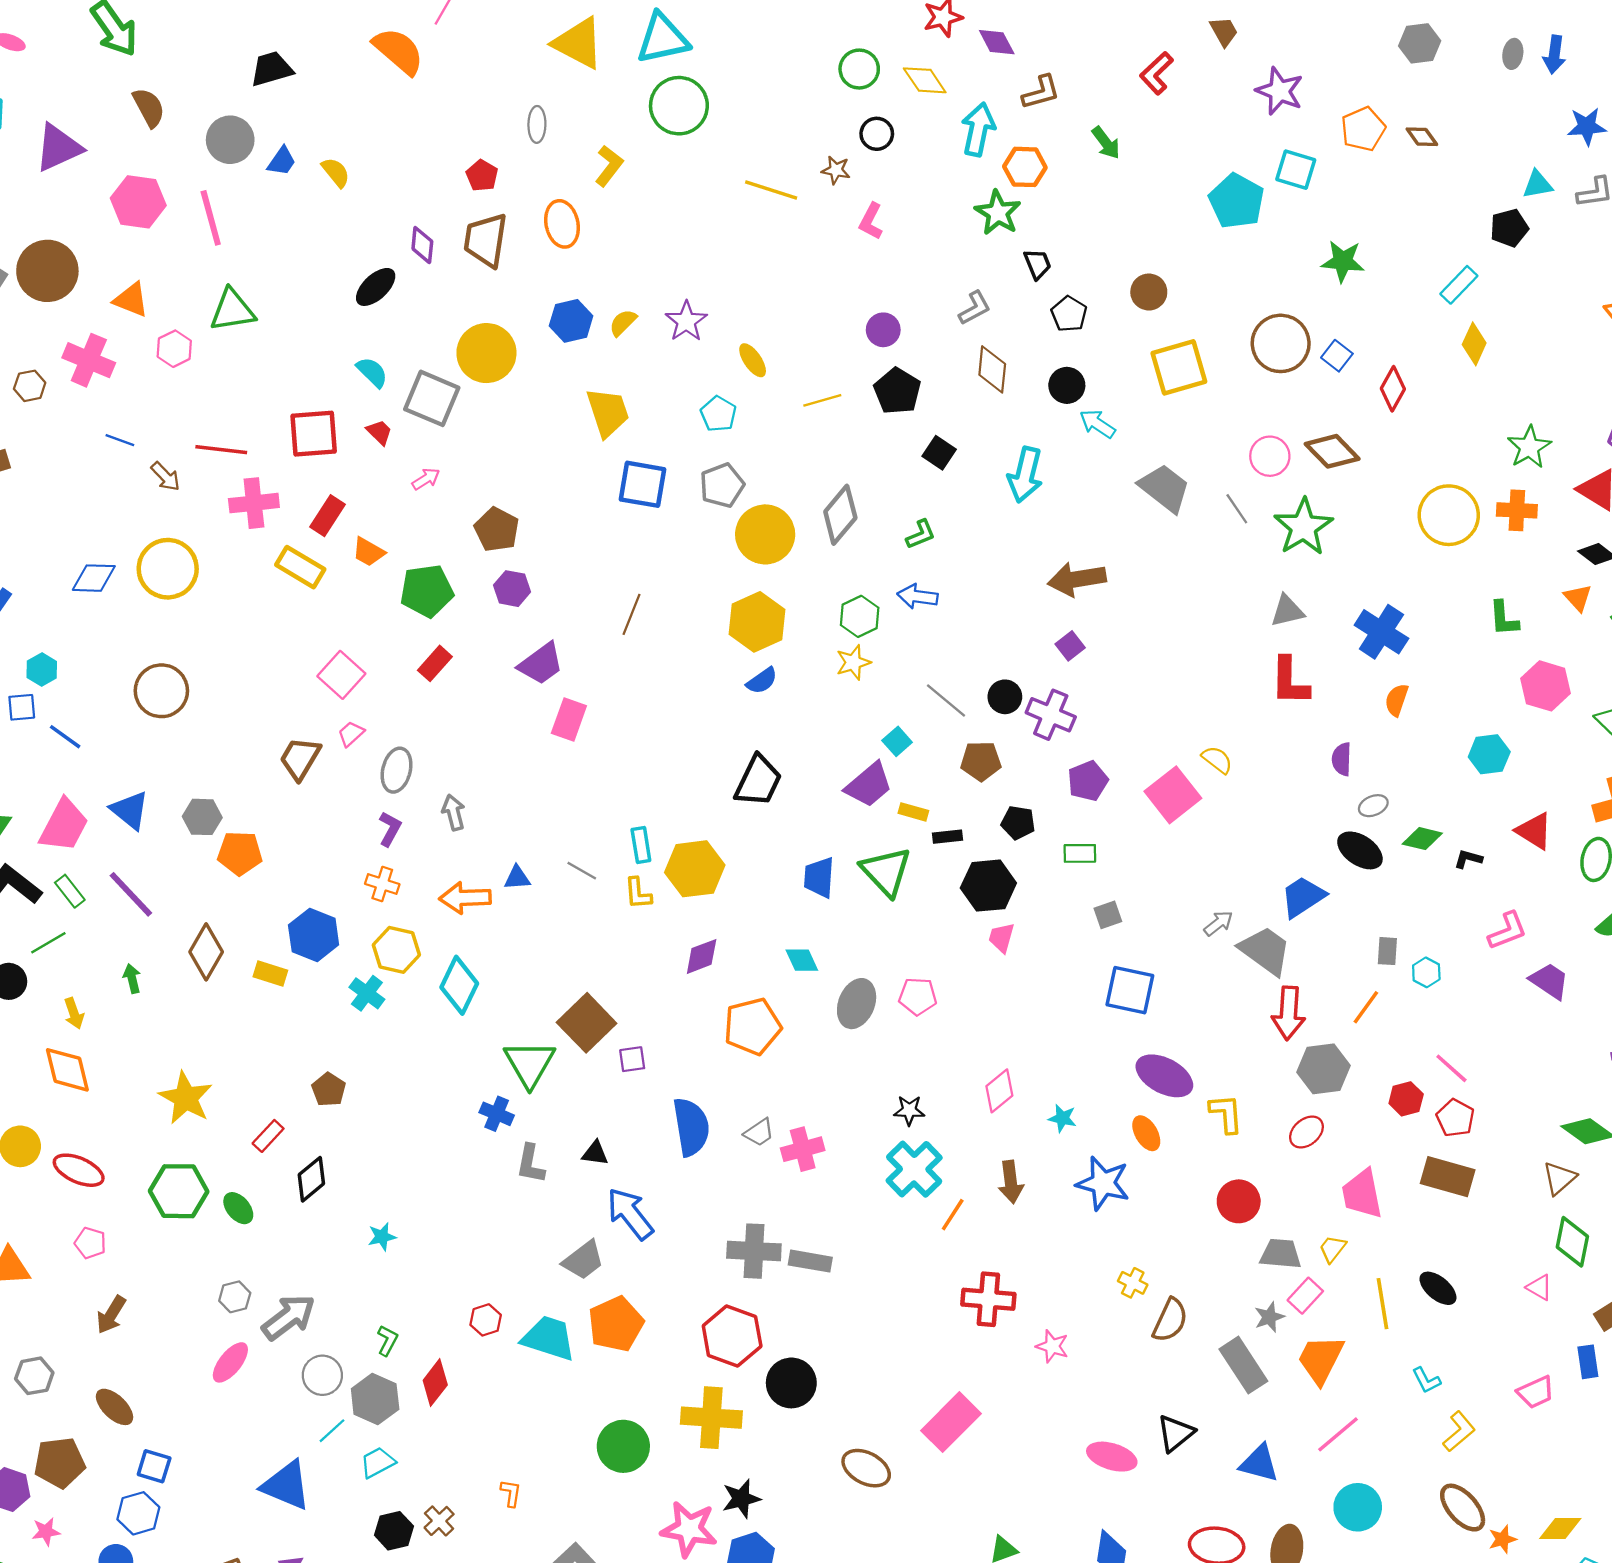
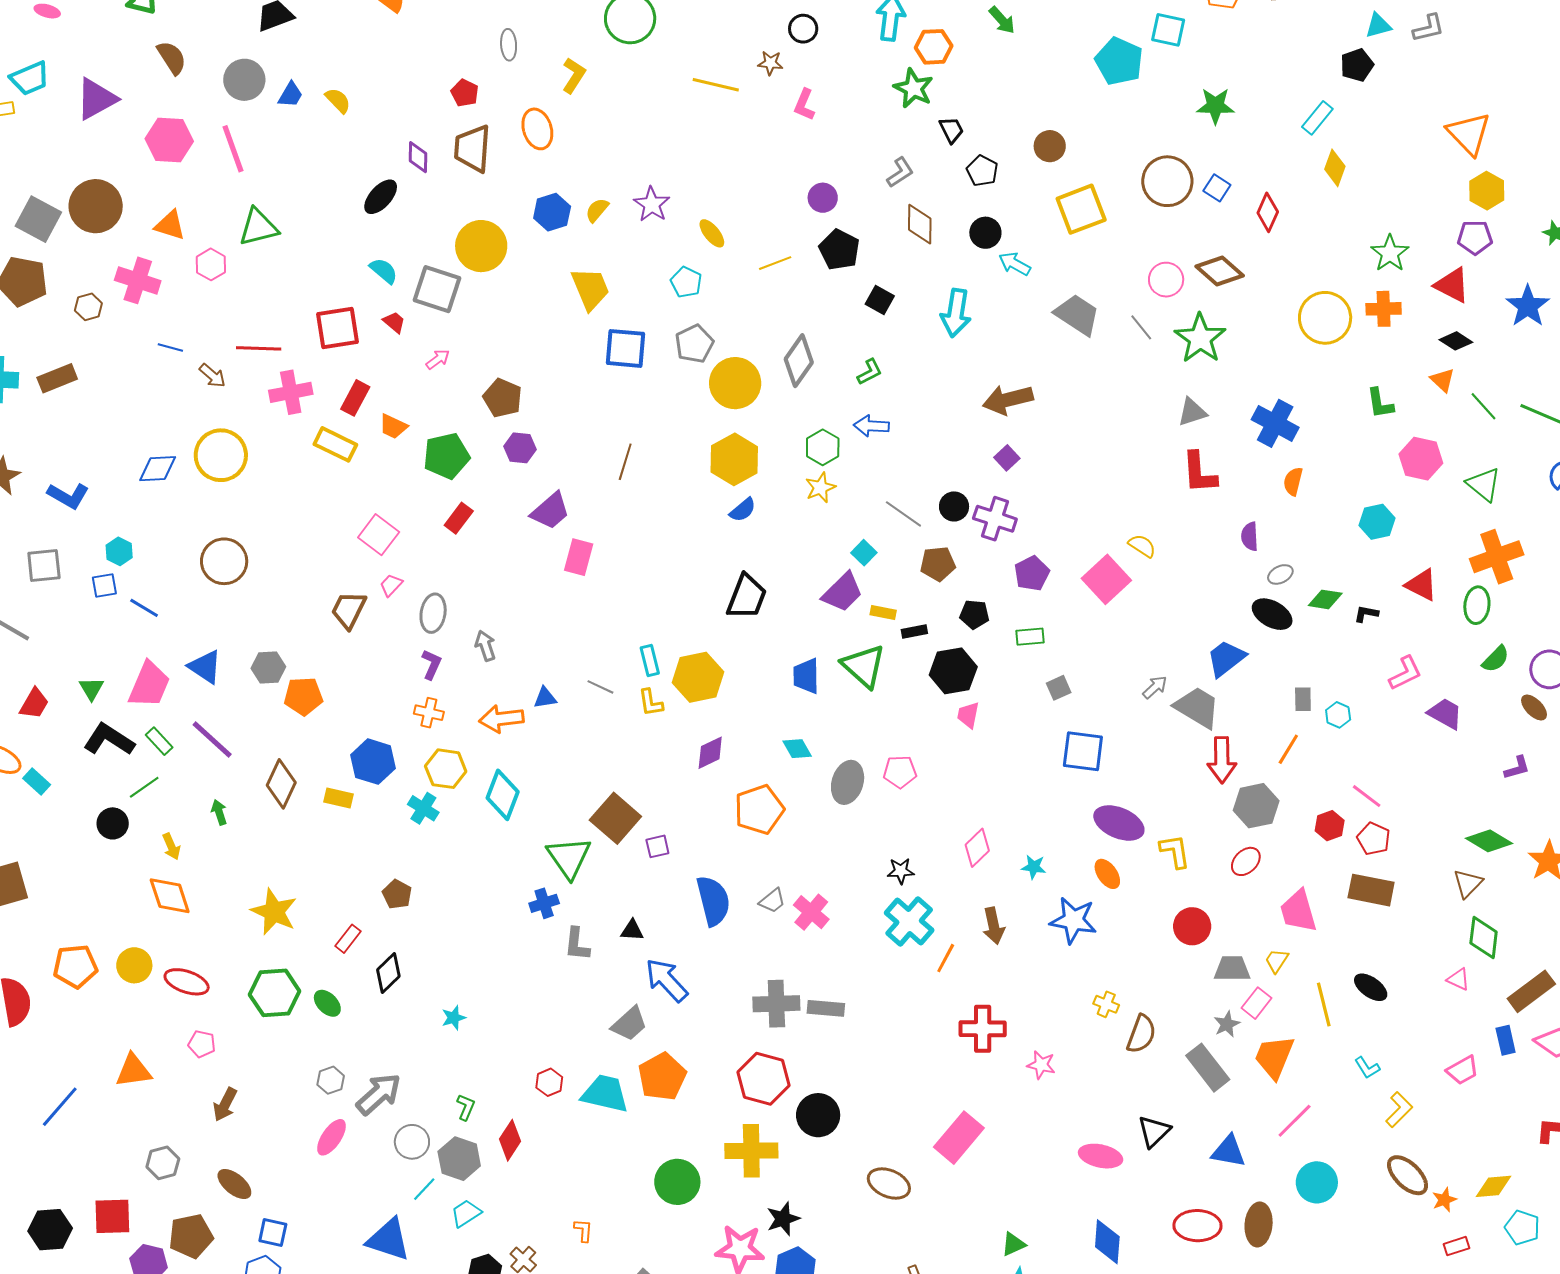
blue cross: (497, 1114) -> (544, 903), turned -36
pink cross: (803, 1149) -> (811, 912), turned -30

